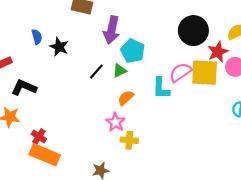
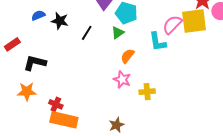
blue semicircle: (37, 37) -> (38, 15), turned -88
black line: (96, 72) -> (87, 33), moved
yellow cross: (129, 140) -> (147, 92), moved

